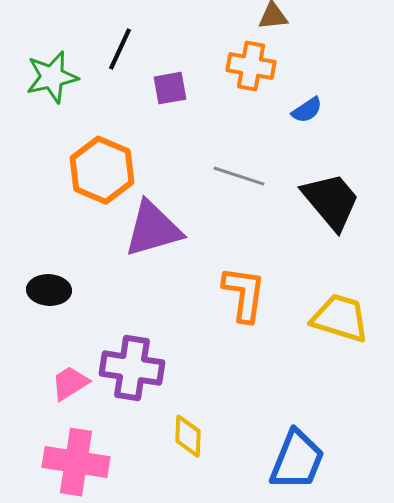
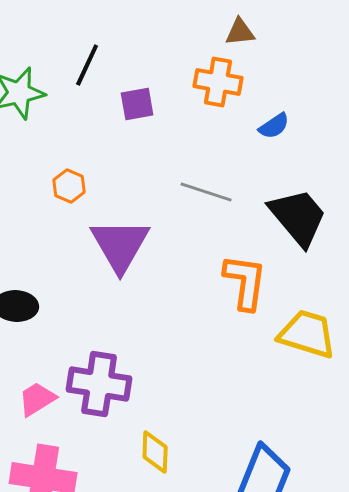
orange hexagon: (102, 170) -> (69, 186), size x0.5
purple triangle: (153, 229) -> (120, 245), turned -44
orange L-shape: (244, 294) -> (245, 282), moved

